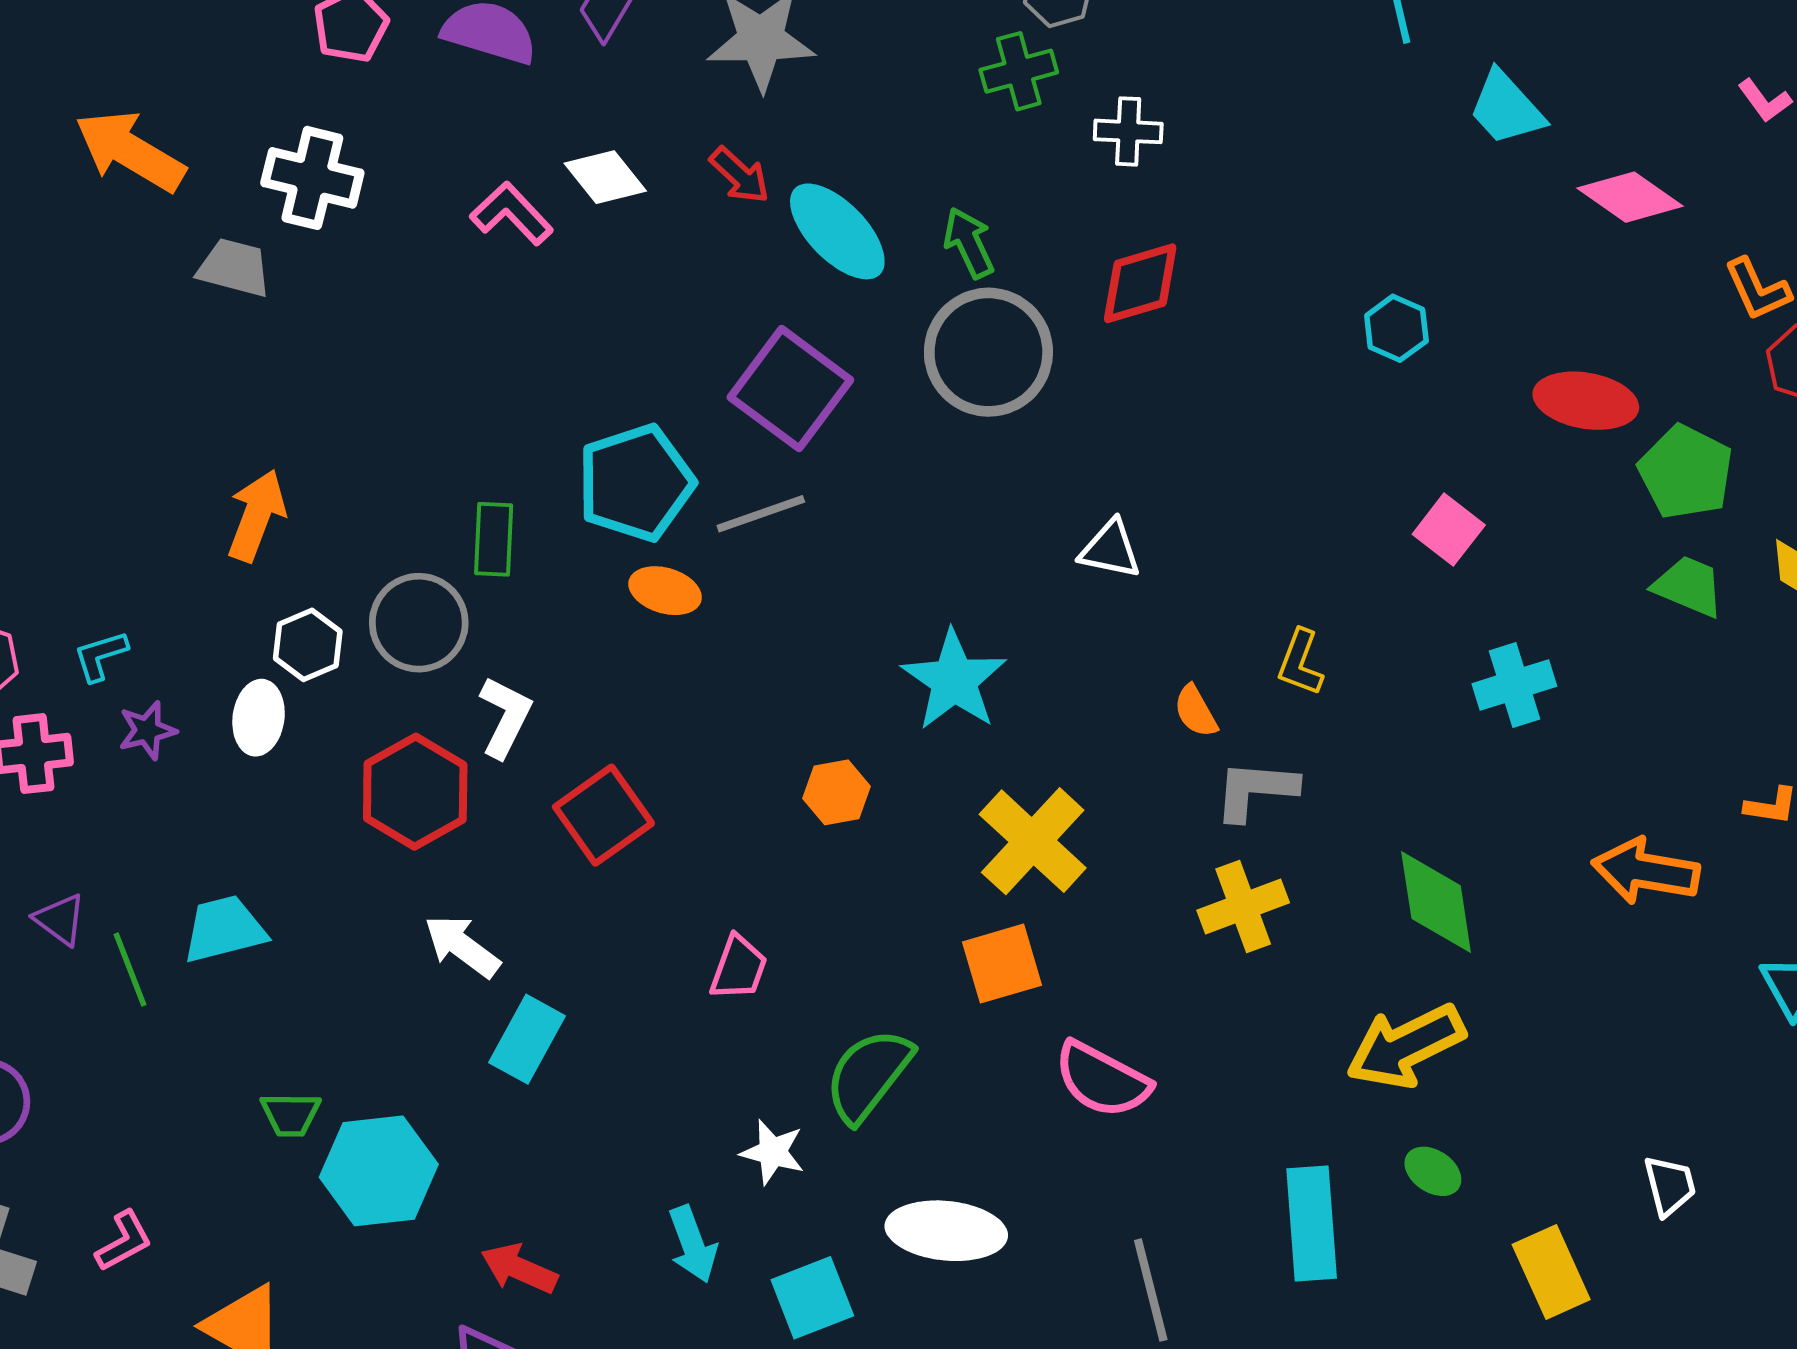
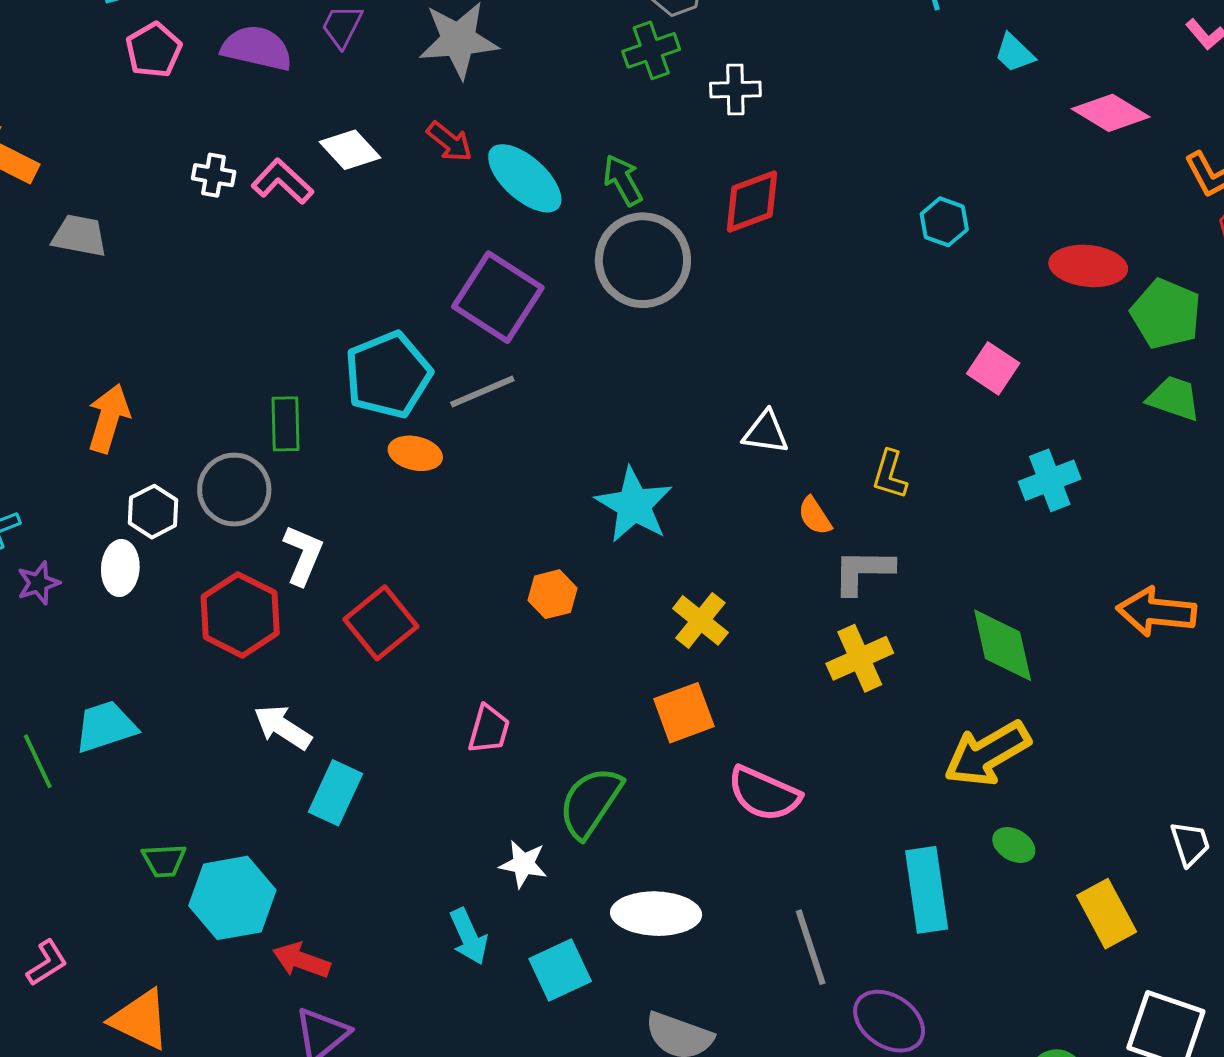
cyan trapezoid: (1506, 108) -> (1015, 53), size x0.7
white cross: (312, 178) -> (214, 175), moved, size x0.6
white triangle: (1110, 549) -> (766, 432), moved
yellow cross: (1033, 841) -> (700, 620), size x0.7
red arrow: (519, 1269) -> (301, 960), moved

